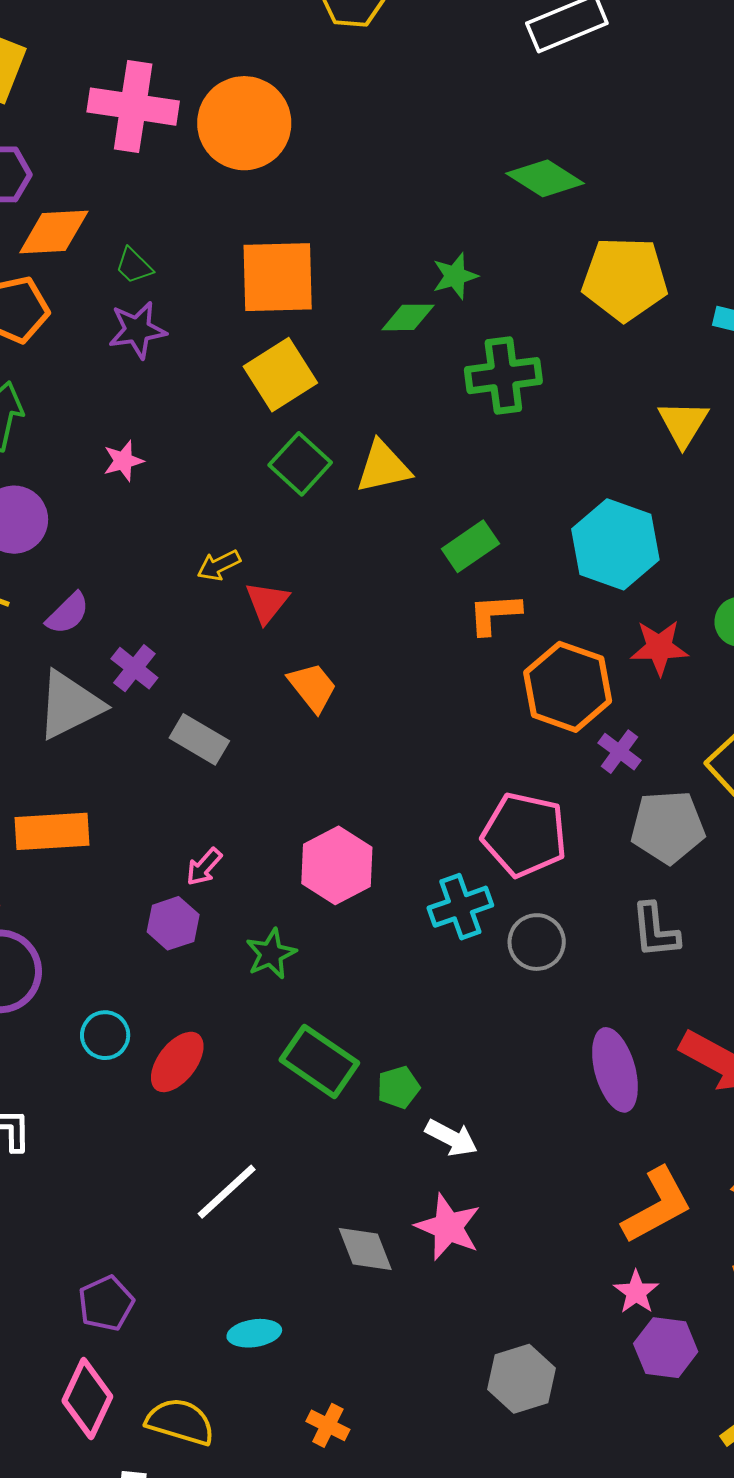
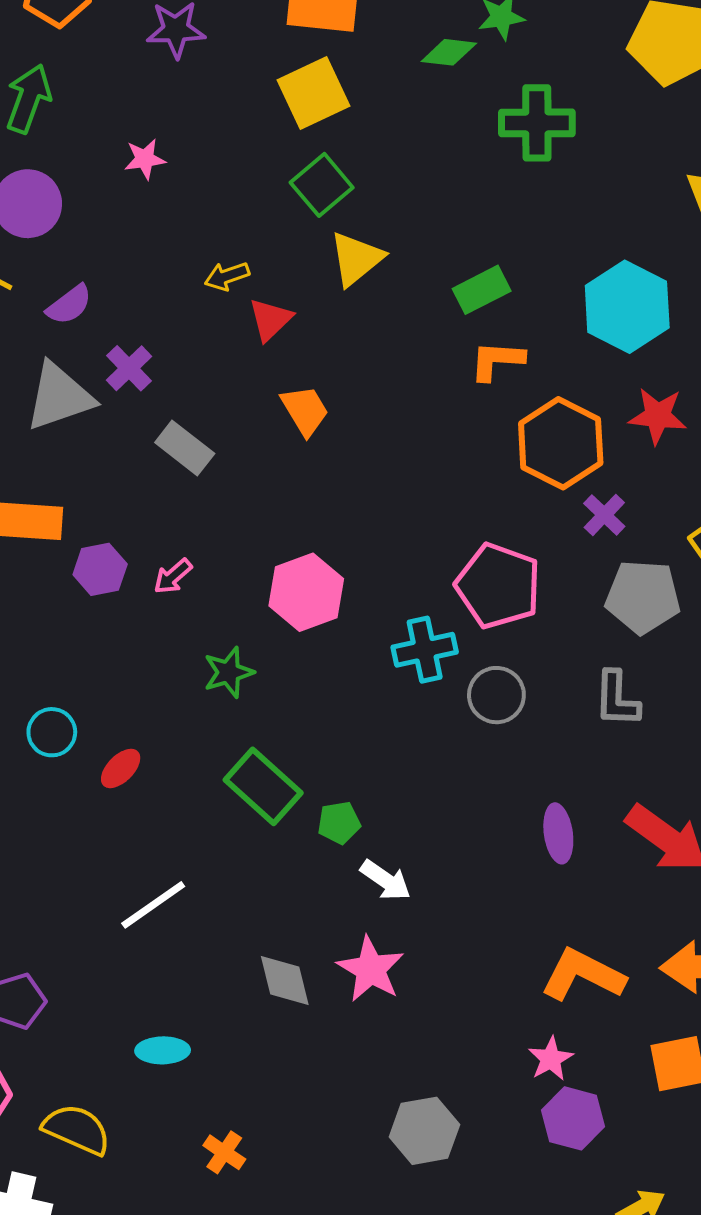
yellow triangle: (383, 467) -> (356, 259), moved, turned -34
purple hexagon: (173, 923) -> (100, 569), moved
red ellipse: (177, 1062) -> (121, 768), size x0.7
purple ellipse: (615, 1070) -> (558, 833), size x0.7
orange L-shape: (657, 1206) -> (583, 975), turned -132

